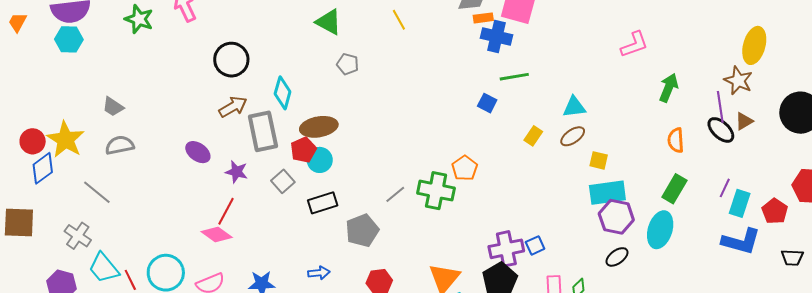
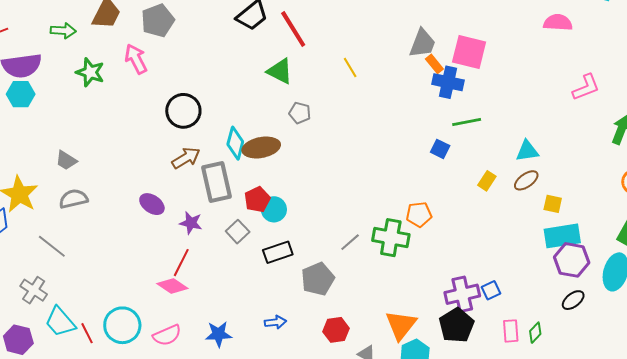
orange rectangle: (483, 18) -> (434, 64), turned 60
brown ellipse: (319, 127) -> (261, 147), moved
orange pentagon: (465, 168) -> (419, 214), turned 30

